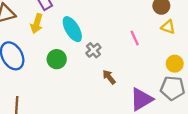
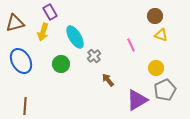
yellow circle: (175, 64) -> (156, 68), moved
gray pentagon: (172, 88) -> (165, 90), turned -30

